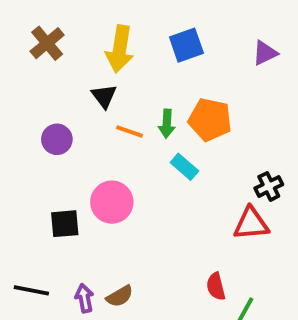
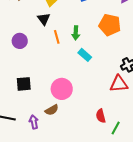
orange pentagon: (210, 120) -> (110, 25), moved
orange line: (129, 131) -> (57, 37), turned 56
pink circle: (112, 202) -> (62, 89), moved
brown semicircle: (120, 296) -> (52, 110), moved

